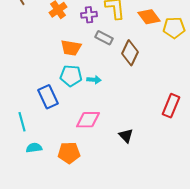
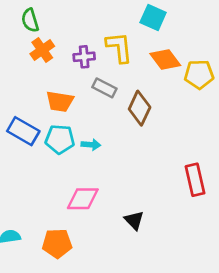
blue rectangle: (48, 97) -> (23, 131), moved, turned -35
red rectangle: (171, 106) -> (195, 180), turned -35

